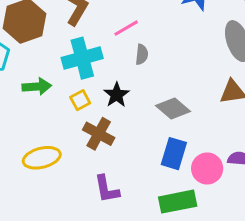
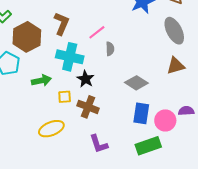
cyan cross: (82, 58) -> (70, 57), turned 36
black star: (117, 95) -> (86, 79), moved
yellow square: (80, 100) -> (65, 97), moved, turned 32

